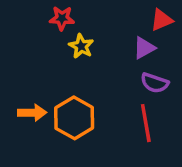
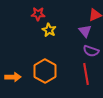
purple triangle: (144, 48) -> (85, 31), turned -40
orange arrow: (32, 113) -> (13, 77), moved

